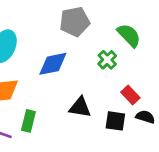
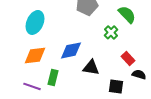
blue diamond: (53, 64) -> (71, 50), moved
black square: (115, 121) -> (116, 86), moved

